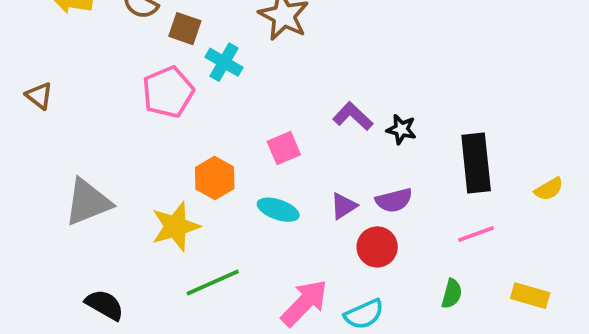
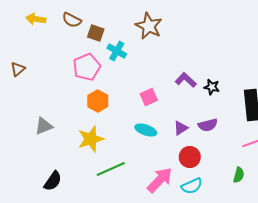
brown triangle: (39, 96) -> (18, 69), turned 42
orange hexagon: (215, 178) -> (98, 101), moved
gray triangle: (88, 202) -> (44, 126), size x0.7
red circle: (377, 247) -> (190, 157), moved
black semicircle: (105, 305) -> (53, 181), turned 95

